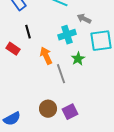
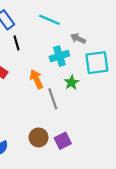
black line: (28, 32) -> (17, 43), moved

